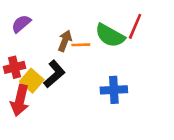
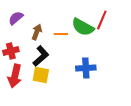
brown arrow: (65, 41) -> (37, 32), moved
yellow square: (32, 81) -> (41, 75), moved, turned -30

